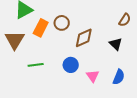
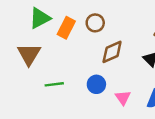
brown circle: (62, 23) -> (95, 23), moved
orange rectangle: (41, 28) -> (66, 28), moved

